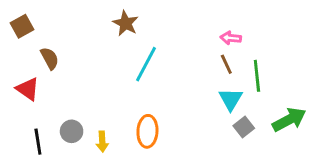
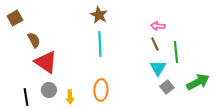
brown star: (126, 23) -> (99, 15), moved
cyan line: (146, 64) -> (100, 44), turned -30
red triangle: (28, 89) -> (46, 62), moved, size x1.4

